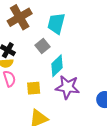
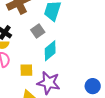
purple star: (67, 87) -> (49, 83), moved

